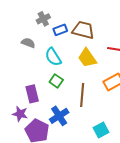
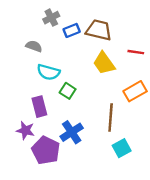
cyan semicircle: (53, 57) -> (48, 72), moved, turned -42
brown line: (82, 95) -> (111, 118), moved

